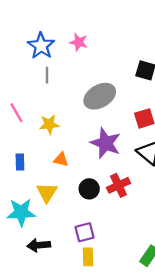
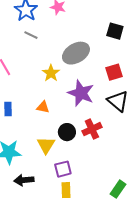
gray line: (47, 75) -> (31, 35), turned -64
yellow star: (49, 124) -> (51, 73), moved, turned -30
yellow triangle: (47, 192) -> (46, 145), moved

